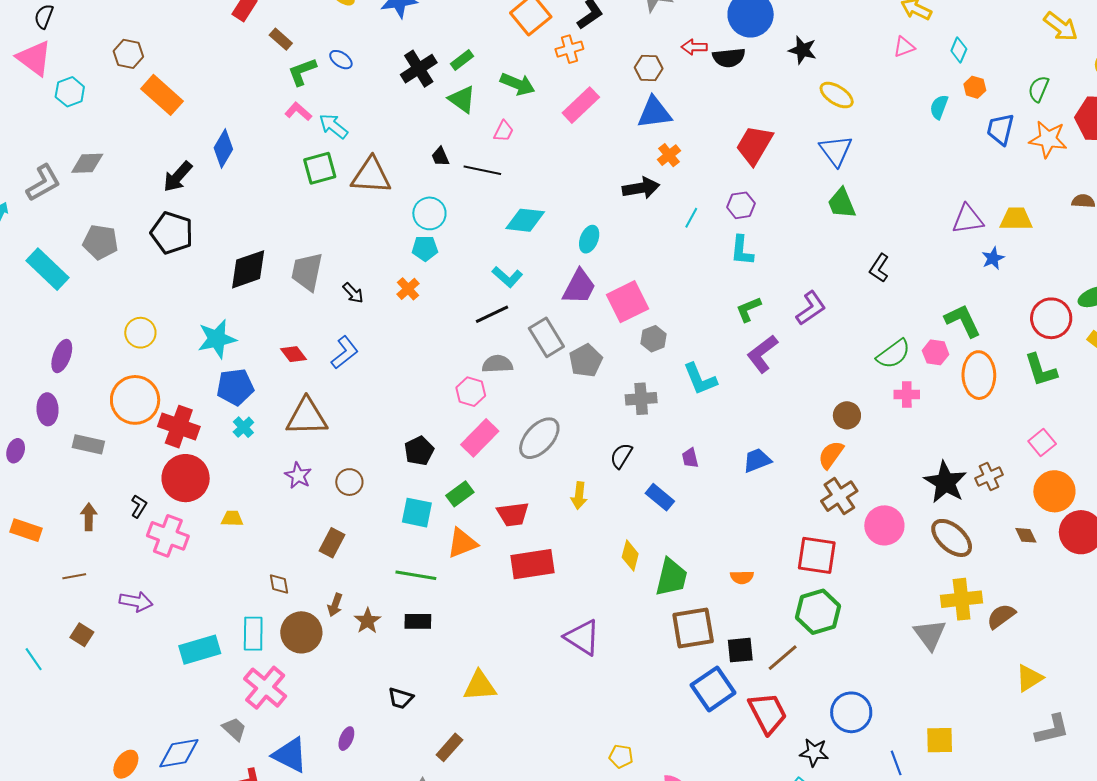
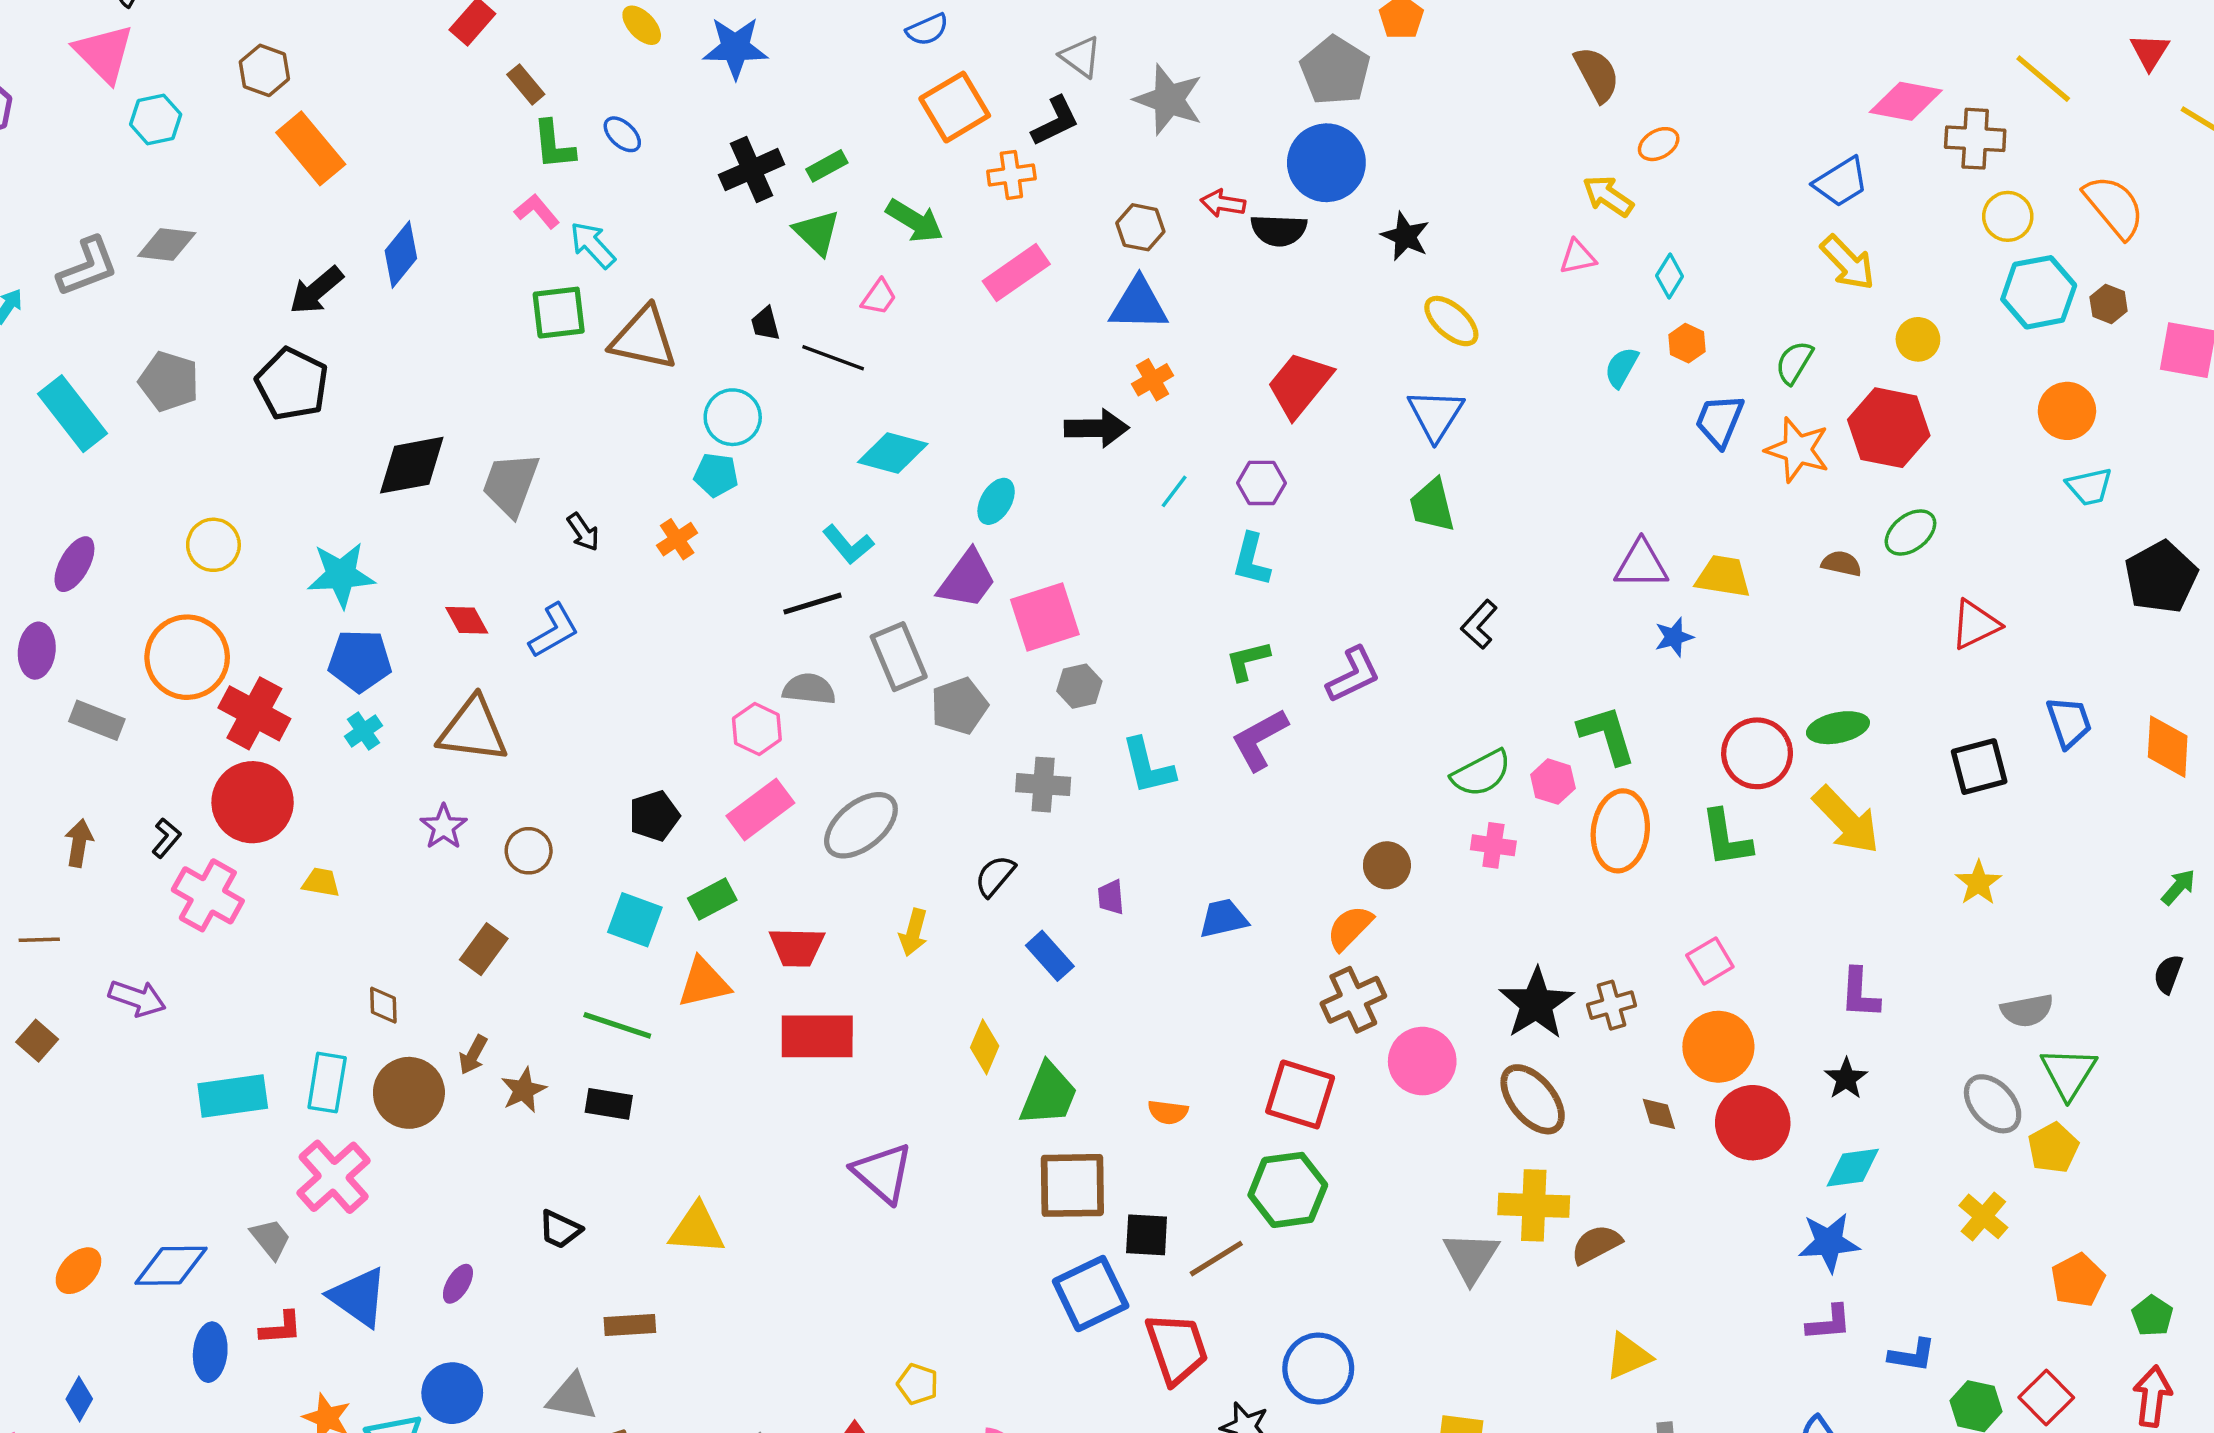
green L-shape: (302, 72) -> (554, 145), turned -84
brown rectangle: (449, 747) -> (630, 1325), turned 36

